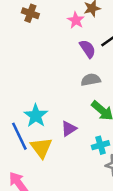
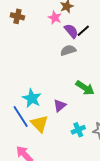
purple semicircle: (88, 49) -> (71, 31), moved
gray semicircle: (91, 80) -> (68, 50), moved
cyan cross: (100, 145) -> (78, 130), moved

